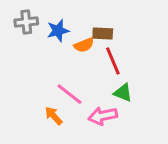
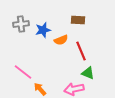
brown rectangle: (103, 34) -> (78, 20), moved
pink line: (70, 94) -> (23, 72), moved

